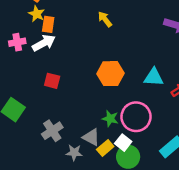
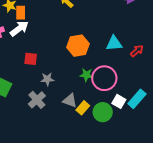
green star: (110, 119) -> (86, 75), moved
white square: (123, 143) -> (119, 101), moved
gray star: (74, 153) -> (47, 79), moved

